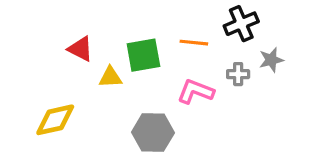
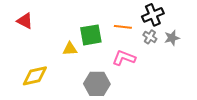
red triangle: (80, 49) -> (25, 21), moved
gray cross: (238, 74) -> (150, 37), moved, turned 32

